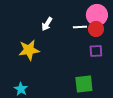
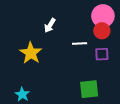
white line: (80, 27) -> (80, 44), moved
yellow star: (29, 50) -> (31, 53), turned -30

